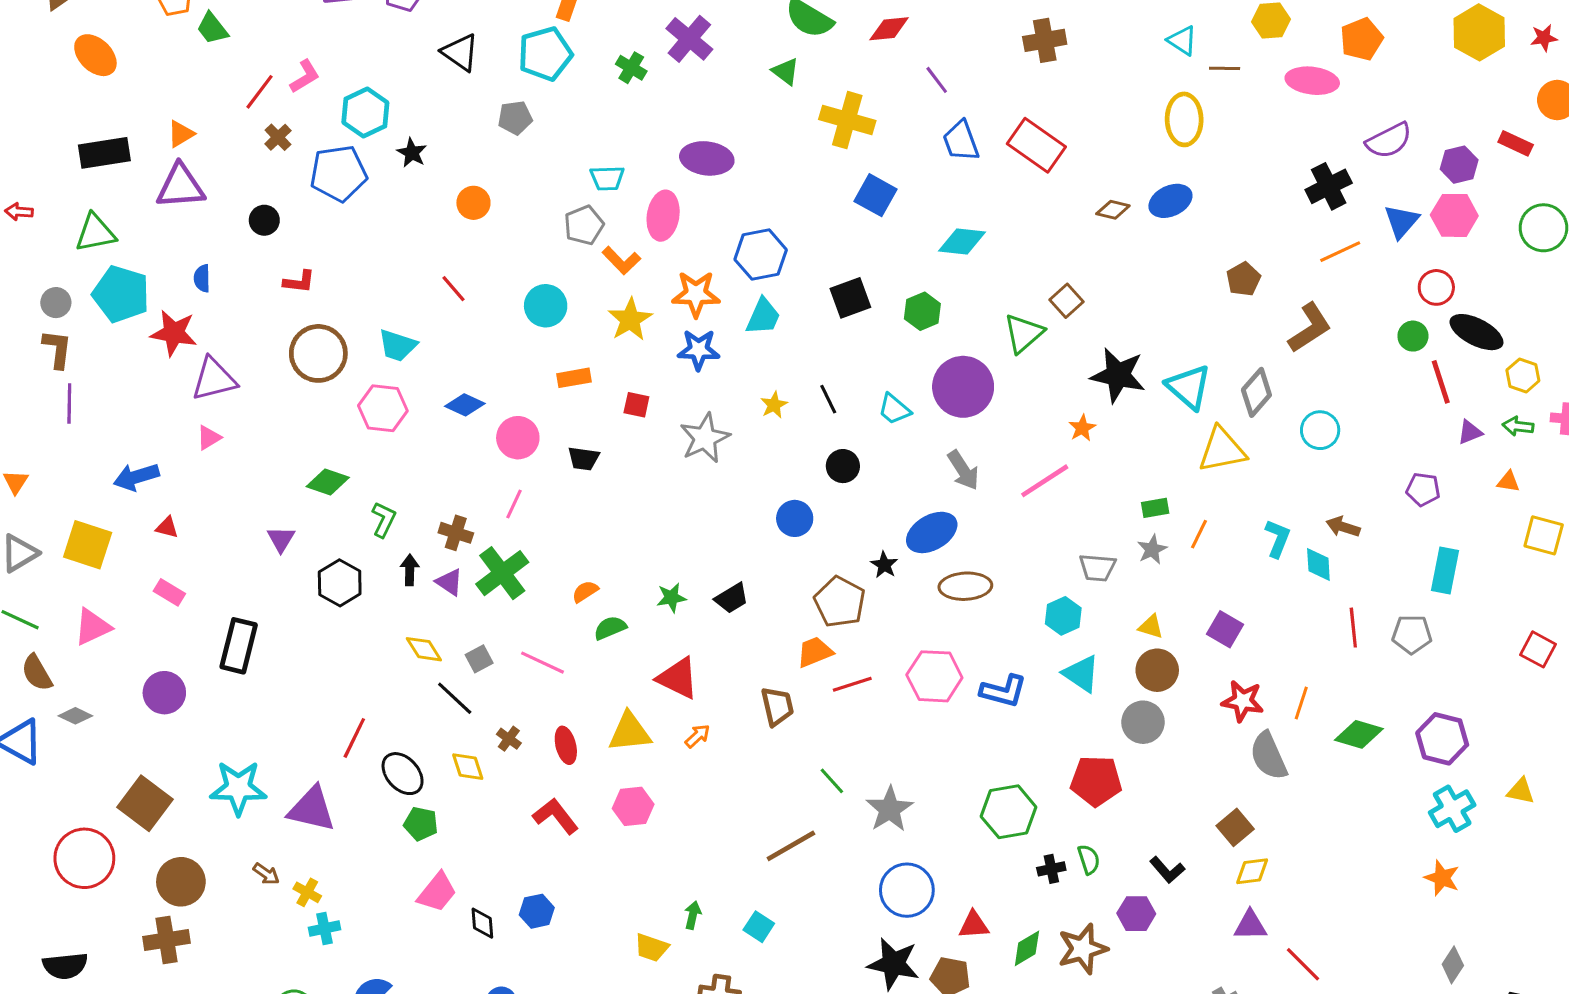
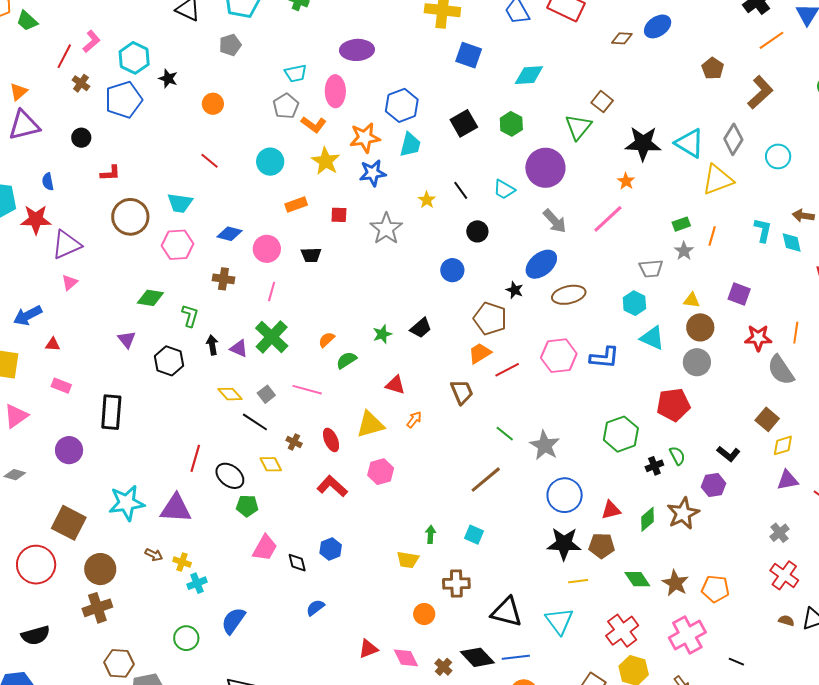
brown cross: (456, 533) -> (223, 279), moved
red triangle: (678, 678) -> (395, 385), size x0.7

